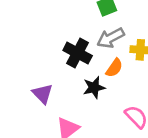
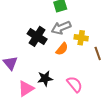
black star: (94, 88) -> (45, 78), moved

